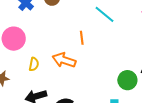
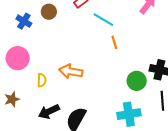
orange line: (82, 38) -> (114, 42), moved

